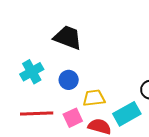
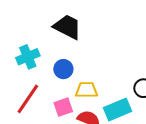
red line: (37, 114) -> (28, 99), turned -60

